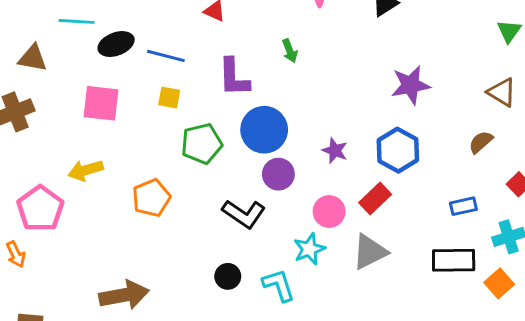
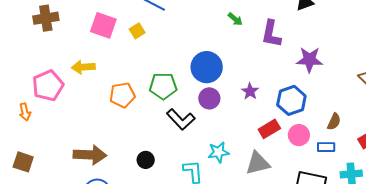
green arrow: (290, 51) -> (235, 19), turned -42
purple L-shape: (234, 77) -> (271, 34), moved
yellow square: (169, 98) -> (137, 31), moved, turned 35
brown semicircle: (481, 142) -> (334, 122), moved, turned 144
green pentagon: (202, 144) -> (163, 86), moved
pink circle: (329, 212) -> (299, 135), moved
black circle: (228, 276) -> (146, 160), moved

